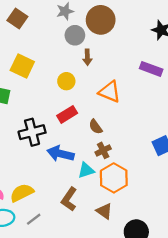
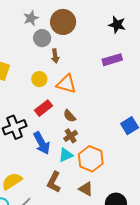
purple rectangle: (151, 69) -> (112, 60), turned -30
orange triangle: (110, 92) -> (66, 84), moved
brown cross: (103, 150) -> (71, 136), moved
blue arrow: (60, 154) -> (42, 143), turned -125

